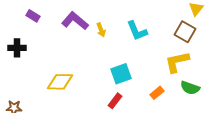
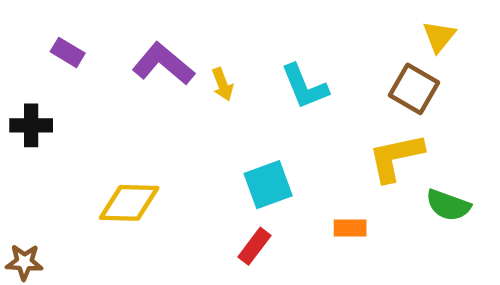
green semicircle: (190, 88) -> (448, 205), moved
orange rectangle: (157, 93) -> (350, 228), turned 40

